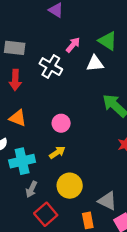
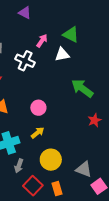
orange rectangle: (88, 220) -> (57, 189), moved

